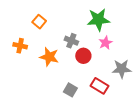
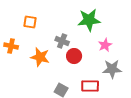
orange square: (39, 22) -> (30, 22), turned -32
pink star: (105, 43) -> (105, 45), moved
red rectangle: (99, 86) -> (90, 86), turned -30

